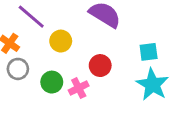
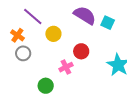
cyan square: (149, 52) -> (108, 23), moved, turned 32
green circle: (52, 82) -> (46, 86), moved

